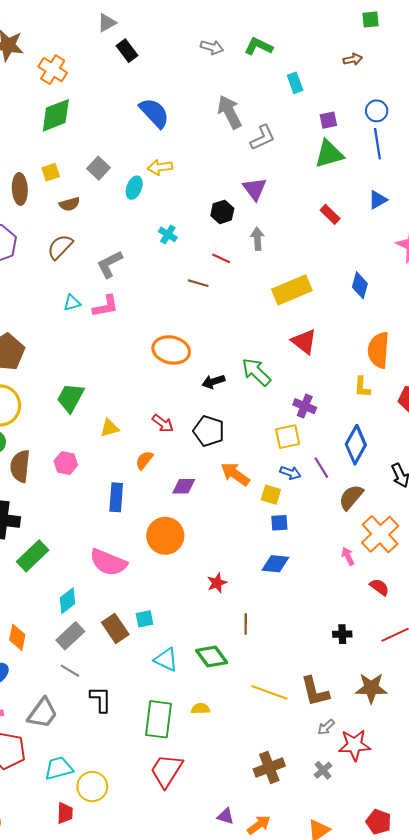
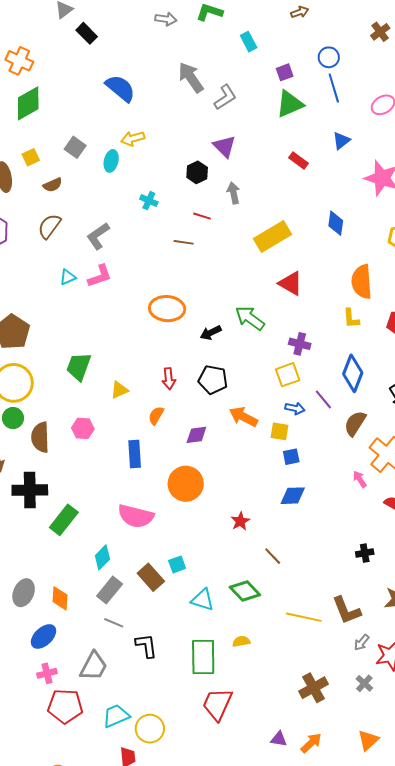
red arrow: (163, 423) -> (169, 379), turned 55
brown line: (246, 624) -> (273, 556), turned -36

